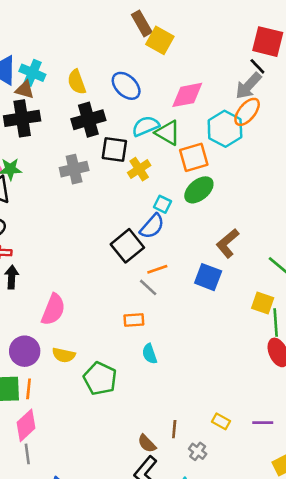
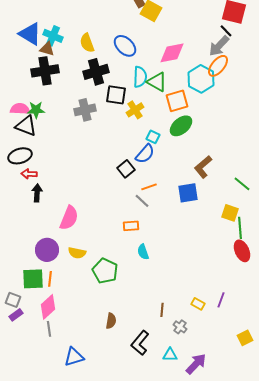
cyan semicircle: (146, 126) -> (140, 77), turned 115
black square: (127, 246) -> (126, 169), size x0.7
blue square: (208, 277) -> (188, 193), turned -30
purple line: (263, 423) -> (221, 300), moved, turned -70
brown semicircle: (147, 443) -> (111, 321), moved, turned -126

